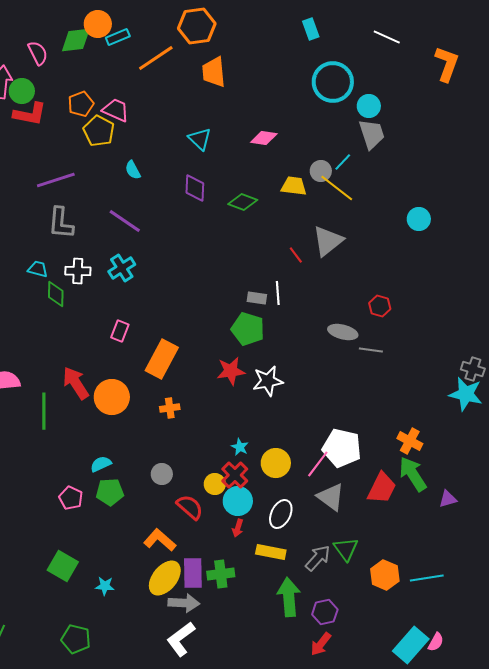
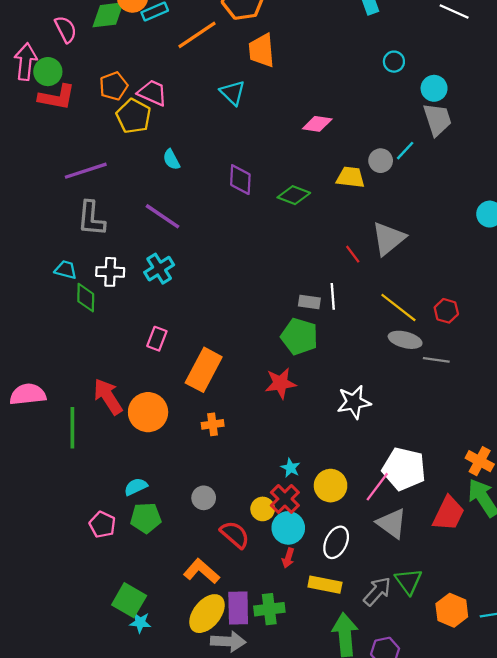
cyan circle: (333, 82) -> (394, 62), size x0.5
cyan triangle: (200, 139) -> (233, 93), moved
yellow line: (337, 188) -> (398, 308), moved
white star: (268, 381) -> (354, 402), moved
green square: (63, 566) -> (129, 600), moved

